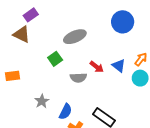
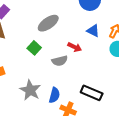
blue triangle: (119, 66) -> (93, 31), moved
gray star: (42, 101) -> (30, 90), size x1.5

